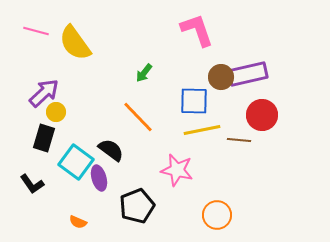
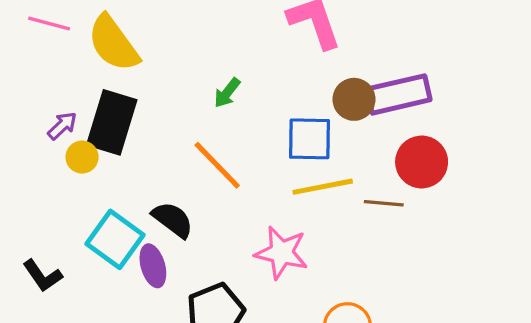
purple arrow: (44, 93) -> (62, 126), size x0.6
black rectangle: (44, 138) -> (112, 122), moved, size x1.4

